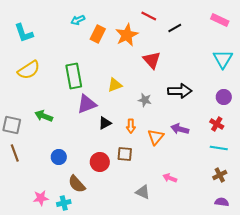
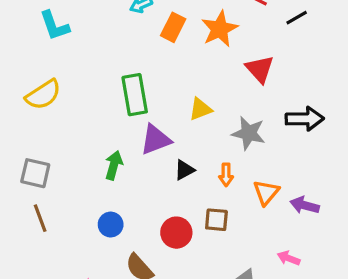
yellow semicircle: (29, 70) -> (43, 95), moved
gray star: (145, 100) -> (249, 133), size x1.5
green arrow: (44, 116) -> (114, 165), moved, turned 84
purple arrow: (180, 129) -> (305, 205), moved

